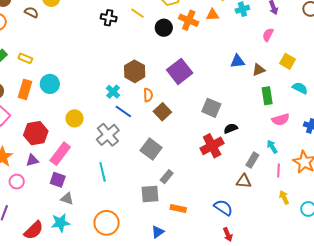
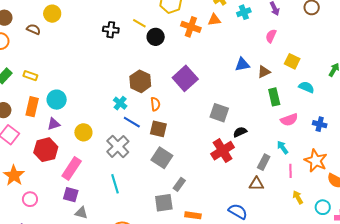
black circle: (164, 28) -> (156, 37), moved
brown square: (162, 112) -> (158, 129), moved, turned -30
purple triangle: (32, 160) -> (54, 124), moved

